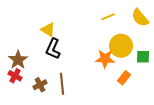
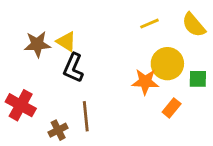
brown star: (18, 60) -> (37, 44), moved, turned 30
red cross: (15, 76) -> (21, 105), size x1.5
brown cross: (40, 85) -> (58, 130), moved

